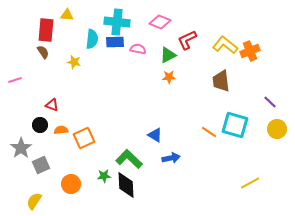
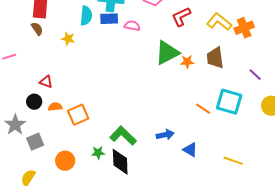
green triangle: (168, 55) -> (167, 53), moved, size x1.5
orange star: (169, 77) -> (187, 62), moved
purple line: (270, 102) -> (255, 75), moved
blue triangle: (155, 135) -> (190, 150), moved
yellow line: (250, 183) -> (233, 161), moved, turned 48

